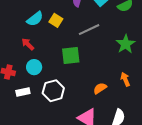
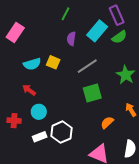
cyan semicircle: (35, 19) -> (32, 64), turned 30
green square: (71, 55) -> (92, 93), moved
white rectangle: (23, 92) -> (40, 137), moved

